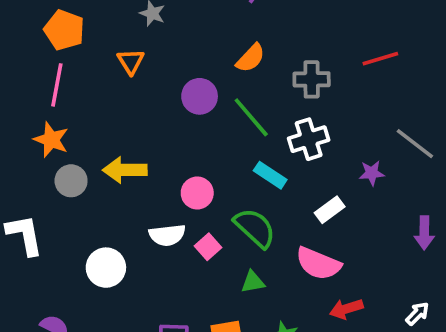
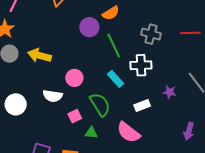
orange semicircle: (251, 58) -> (111, 13), moved
pink square: (208, 247) -> (75, 116), moved

